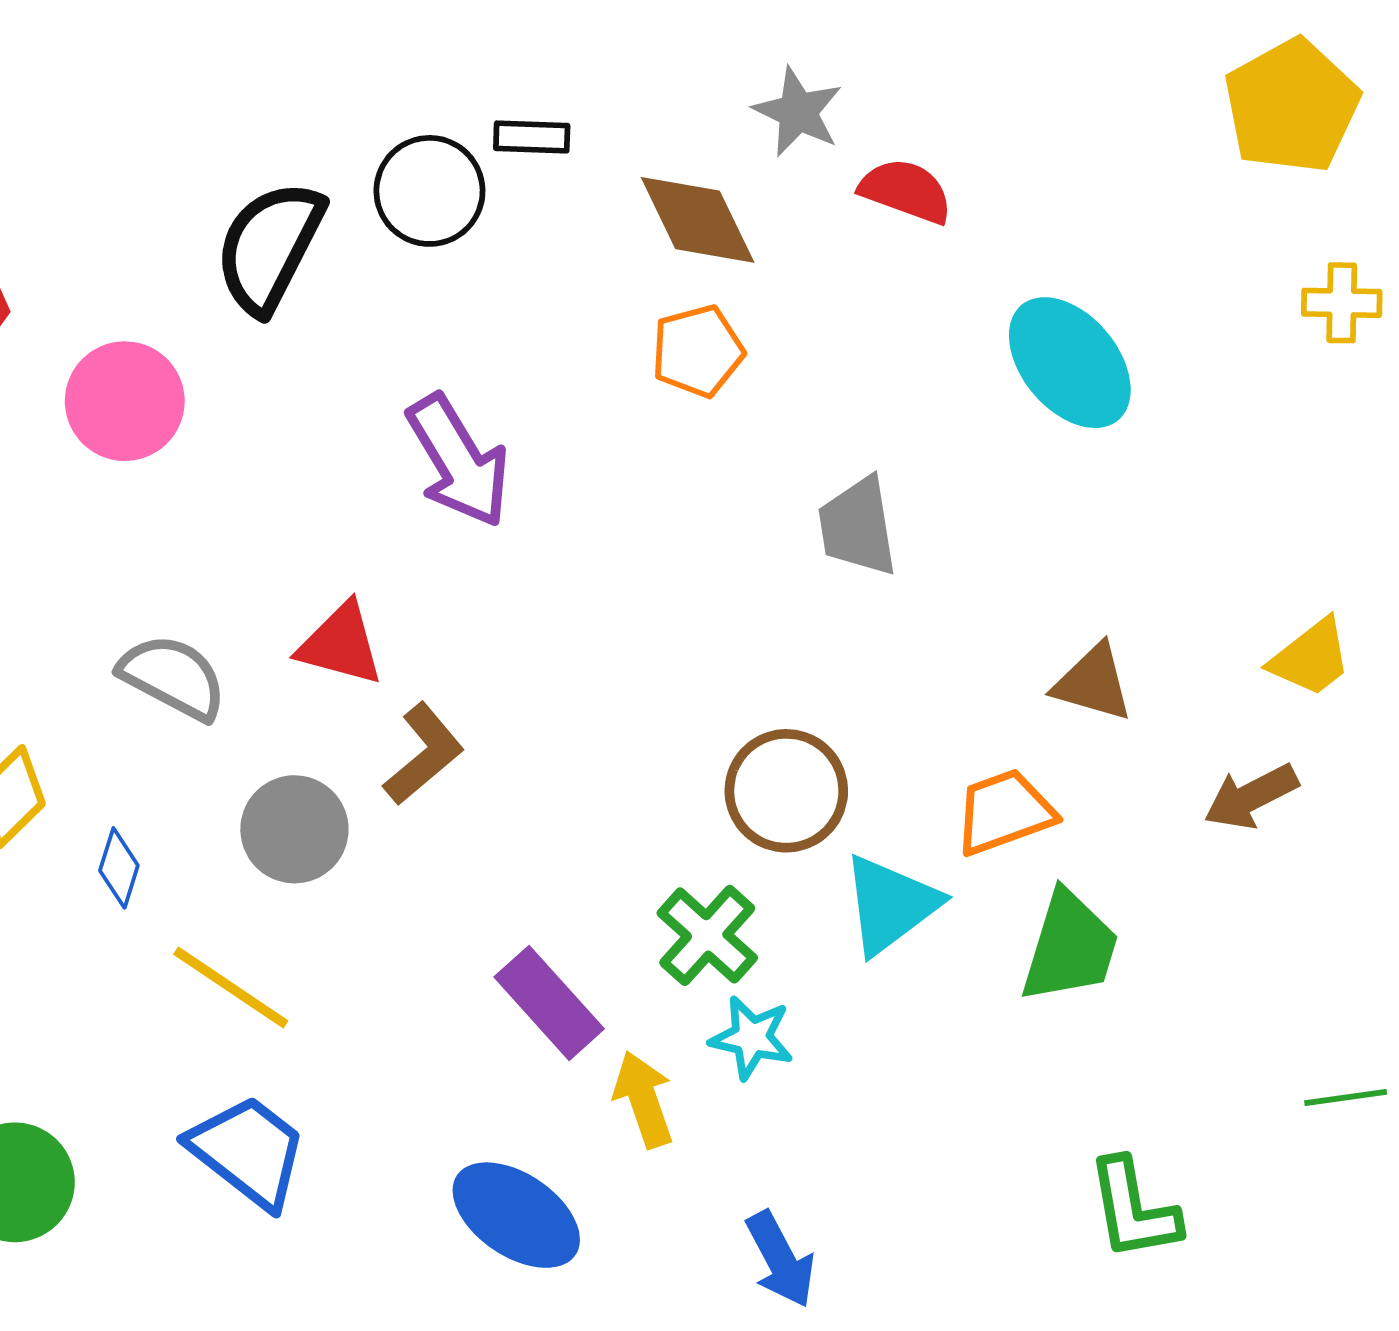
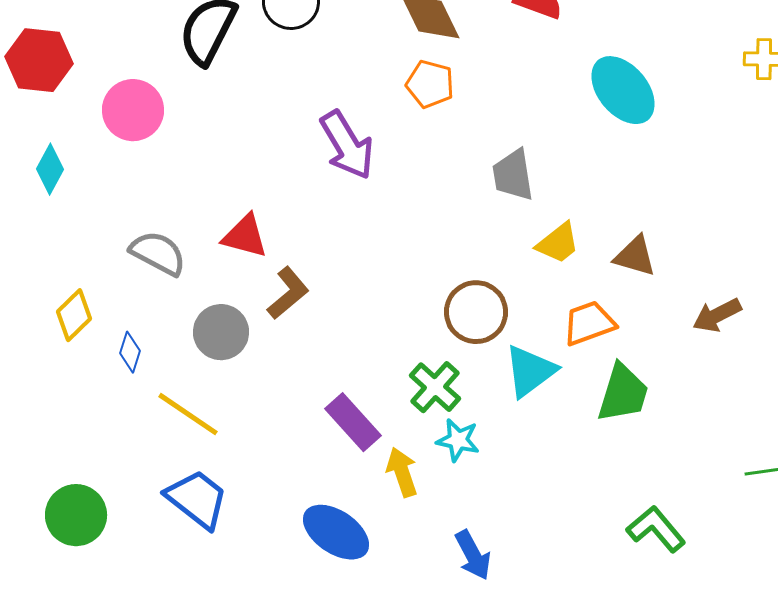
orange pentagon: (698, 351) -> (430, 84), turned 30
purple arrow: (458, 461) -> (347, 145), moved
yellow trapezoid: (1311, 658) -> (558, 243), moved
green L-shape: (1133, 1209) -> (656, 529), turned 150

